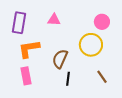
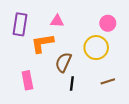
orange L-shape: (29, 49) -> (42, 43), moved
brown line: (102, 77) -> (108, 81), turned -72

